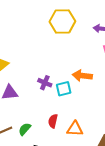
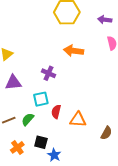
orange arrow: (82, 76) -> (73, 51), moved
cyan square: (64, 89) -> (41, 99), moved

